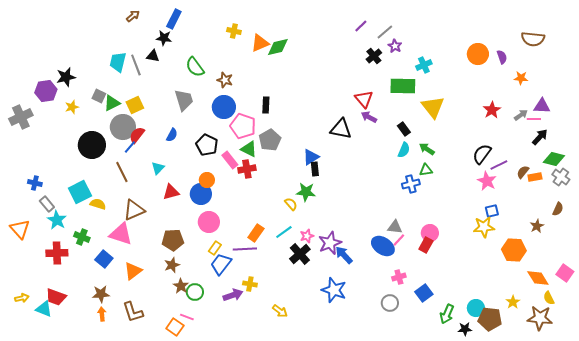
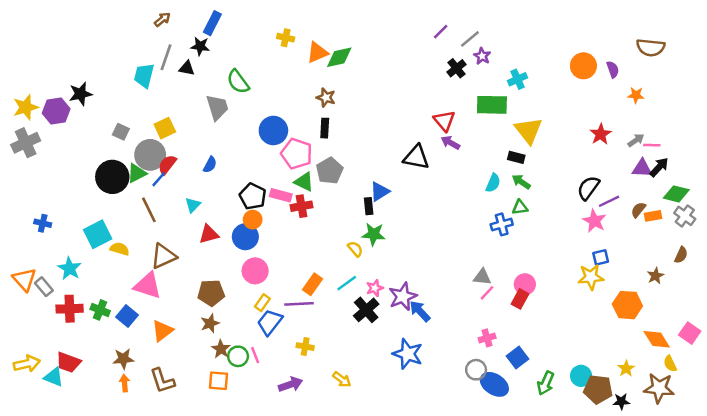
gray line: (136, 65) -> (166, 57), moved, turned 40
brown star: (225, 80) -> (326, 98), moved
gray square: (99, 96) -> (121, 132), moved
gray trapezoid: (184, 100) -> (217, 107), moved
green triangle: (112, 103) -> (137, 173), moved
purple triangle: (542, 106) -> (642, 168), moved
yellow star: (72, 107) -> (26, 107), moved, size x1.5
black rectangle: (404, 129) -> (516, 157), moved, turned -40
black pentagon: (207, 145) -> (253, 196), moved
pink rectangle: (230, 160) -> (281, 195), turned -36
black rectangle: (315, 169) -> (369, 206), moved
gray rectangle: (47, 204) -> (44, 287), moved
green cross: (82, 237) -> (100, 310), moved
blue ellipse: (383, 246) -> (494, 384), moved
purple arrow: (233, 295) -> (291, 384), moved
yellow arrow: (22, 298) -> (27, 364), size x1.5
pink line: (187, 317) -> (255, 355), moved, turned 48
orange square: (175, 327) -> (218, 381), moved, turned -30
black star: (465, 329) -> (621, 401), moved

